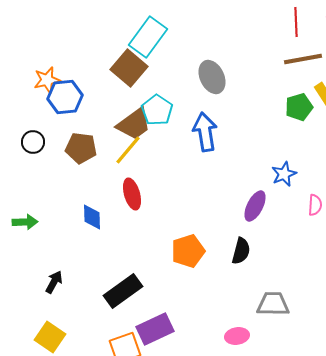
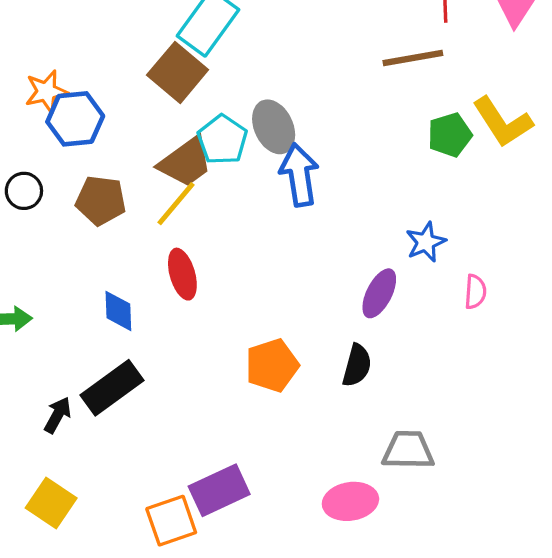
brown line: (303, 59) -> (413, 58), moved
gray ellipse: (212, 77) -> (274, 127), moved
black rectangle: (123, 291) -> (112, 388), moved
pink ellipse: (237, 336) -> (350, 501), size x1.4

